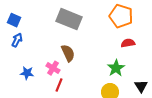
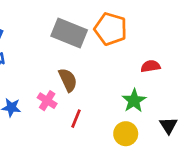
orange pentagon: (121, 16) -> (111, 29), moved
red line: (59, 85) -> (76, 119), moved

